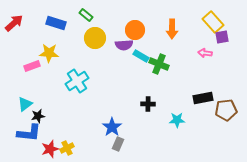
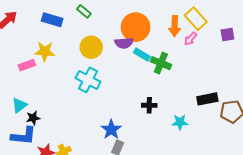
yellow rectangle: (213, 22) -> (196, 19), moved
orange circle: (135, 30) -> (136, 27), size x1.4
yellow circle: (95, 38) -> (91, 47), moved
pink arrow: (205, 53) -> (190, 39), moved, turned -56
cyan cross: (77, 81) -> (88, 80), moved, turned -30

